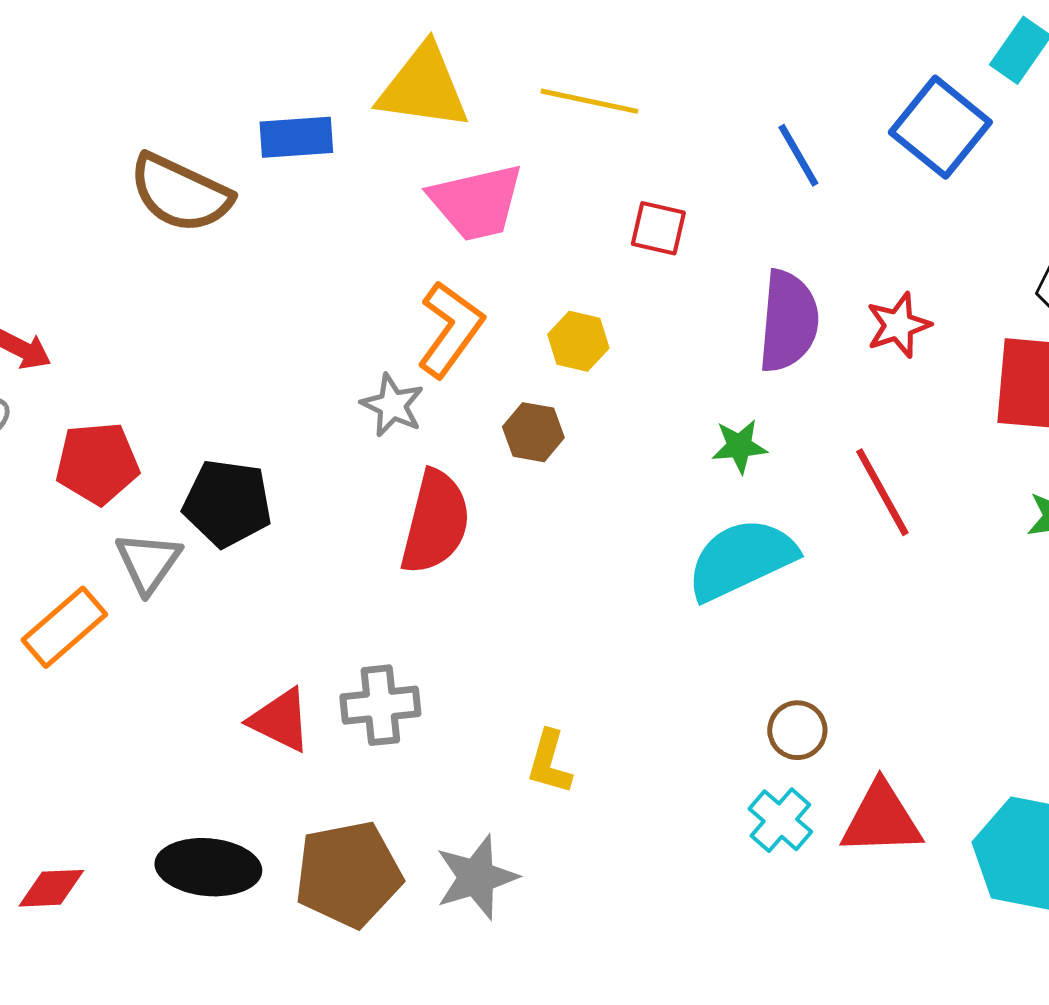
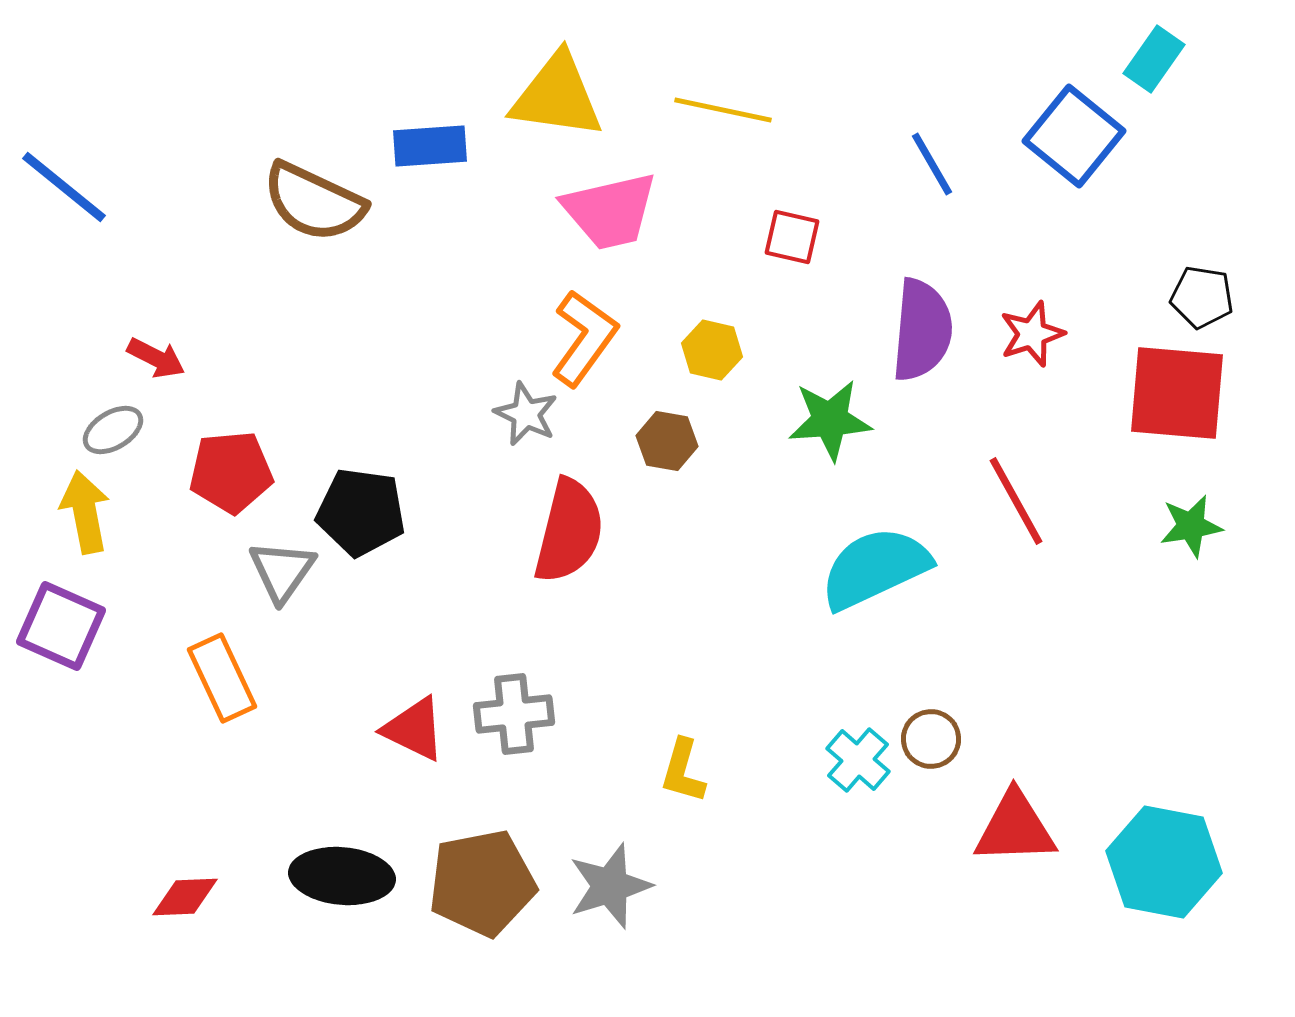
green star: (739, 446) -> (830, 420), moved, size x1.5
orange rectangle: (64, 627) -> (222, 678), moved, turned -74
cyan cross: (780, 820) -> (858, 760), moved

